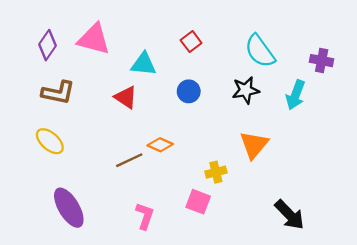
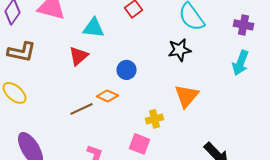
blue circle: (189, 91) -> (126, 70), moved
cyan arrow: (295, 95) -> (240, 63), moved
red triangle: (126, 97) -> (78, 56), turned 45

